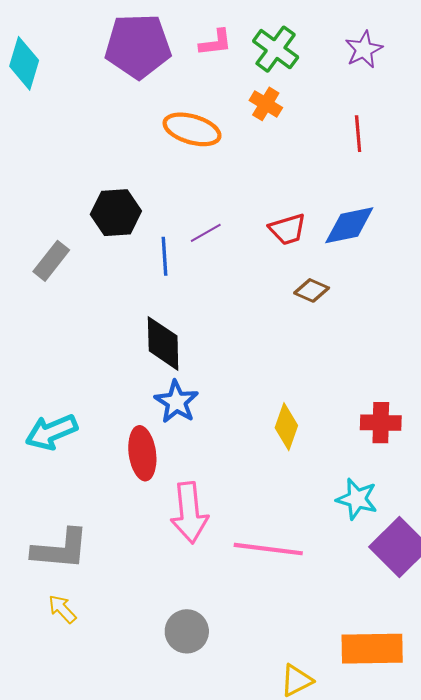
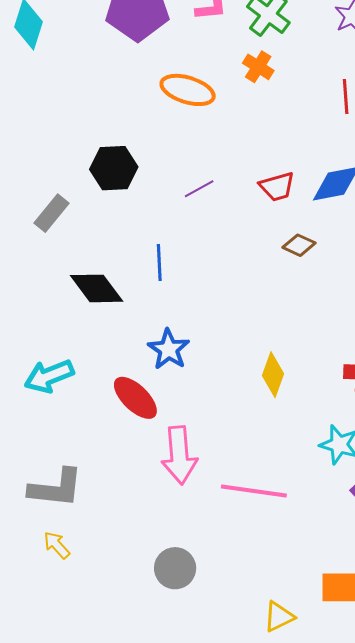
blue line: (165, 256) -> (159, 262), moved
black diamond: (163, 343) -> (97, 288), moved, turned -36
red ellipse: (142, 453) -> (135, 398), turned -39

